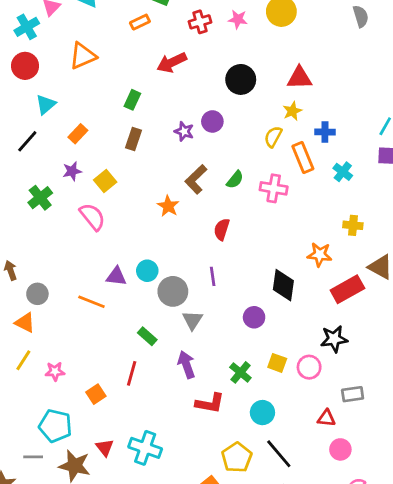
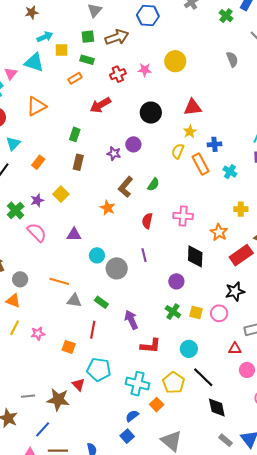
purple star: (72, 171) -> (37, 200), moved
pink cross: (274, 188) -> (183, 216), moved
pink semicircle: (92, 217) -> (37, 232), moved
orange star: (320, 255) -> (219, 232), turned 30
purple triangle: (116, 276) -> (74, 235), moved
gray triangle: (193, 320) -> (74, 301), moved, turned -49
green cross: (240, 372) -> (173, 312), moved
orange square: (96, 394) -> (69, 347), turned -32
cyan pentagon: (55, 426) -> (99, 369), moved
cyan cross: (145, 448) -> (138, 384), moved

